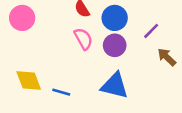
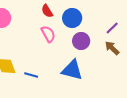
purple line: (151, 31) -> (112, 28), moved
purple circle: (115, 45) -> (81, 41), moved

